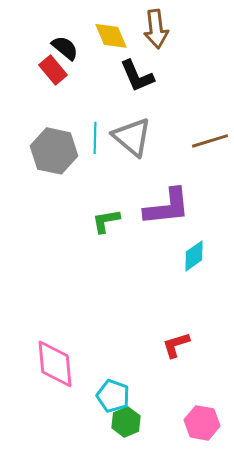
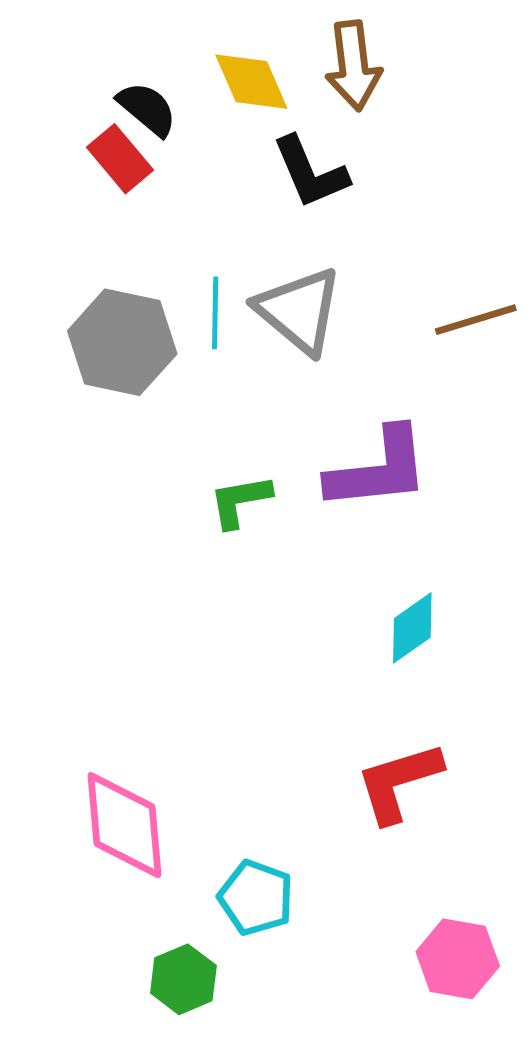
cyan diamond: (194, 256) -> (412, 628), moved
red L-shape: (176, 345) -> (399, 782), size x1.4
green hexagon: (126, 422) -> (183, 979), moved

